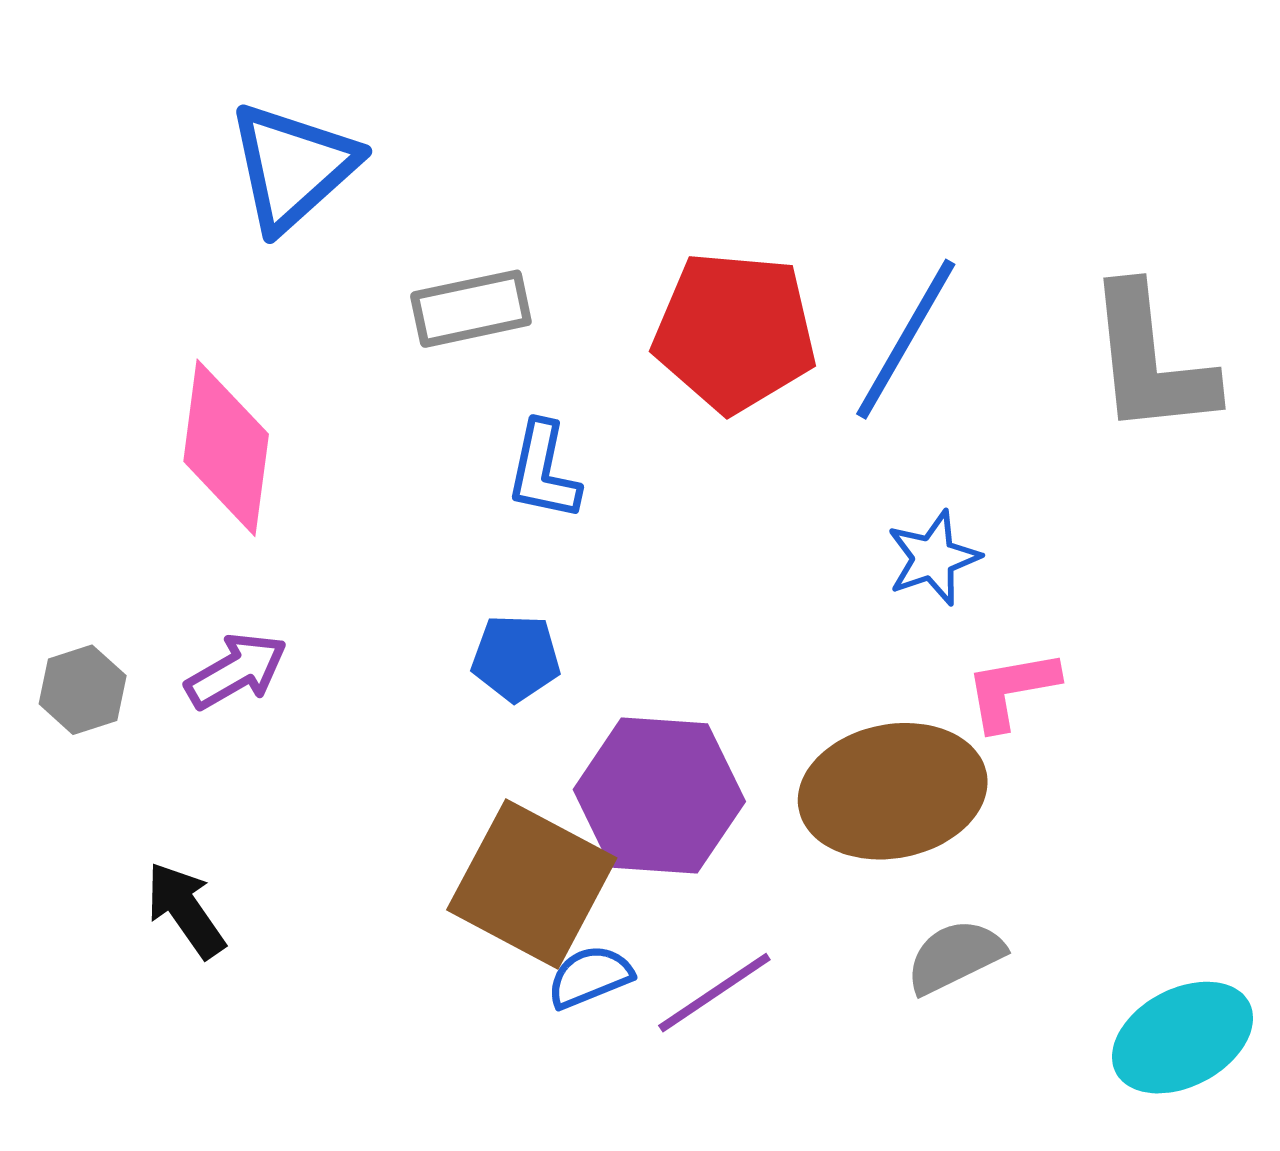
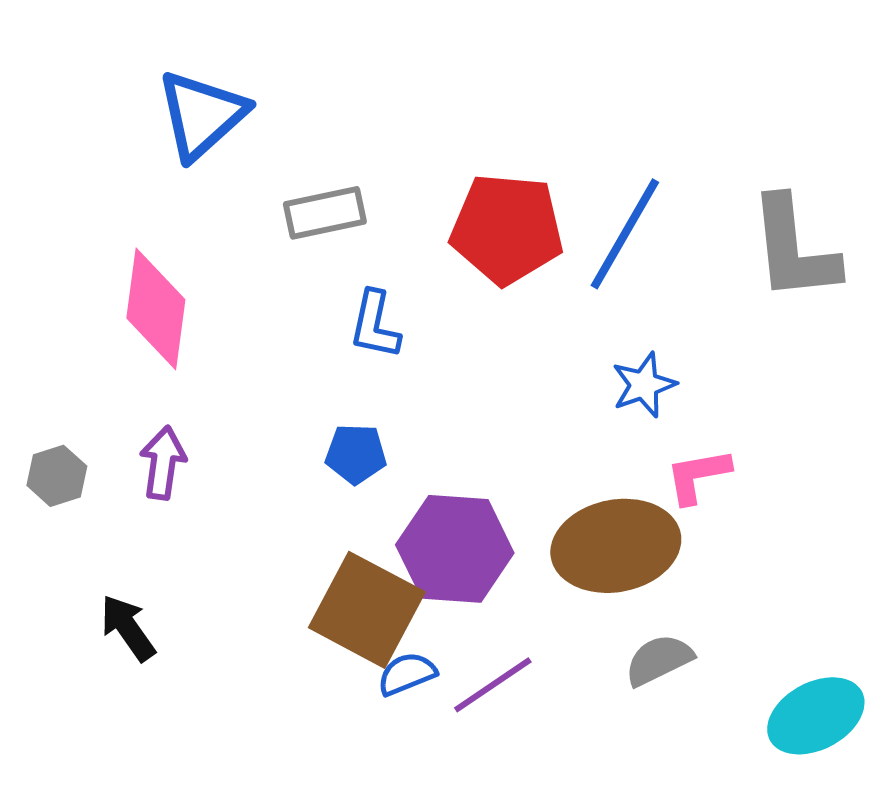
purple arrow: (236, 671) -> (163, 463), turned -52

